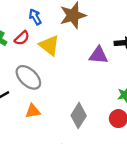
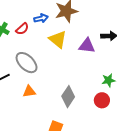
blue arrow: (35, 17) -> (41, 18), moved, turned 104
yellow triangle: (49, 45) -> (58, 39), moved

